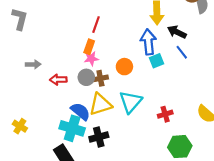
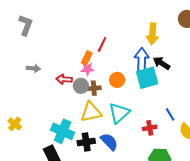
red line: (96, 25) -> (102, 44), moved
black arrow: (177, 32) -> (162, 63), moved
blue line: (182, 52) -> (170, 114), moved
cyan square: (156, 61) -> (147, 78), size x1.6
red arrow: (58, 80) -> (64, 79), moved
blue semicircle: (80, 111) -> (109, 142), moved

